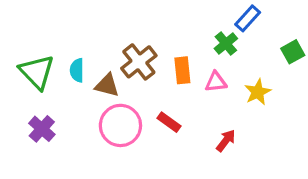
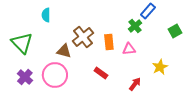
cyan semicircle: (77, 70) -> (46, 15), moved
yellow star: (258, 92) -> (160, 67), moved
pink circle: (120, 125) -> (55, 75), moved

